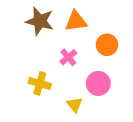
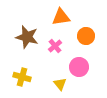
brown star: (40, 21) -> (27, 37), moved
yellow cross: (40, 83) -> (22, 77), moved

